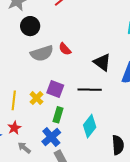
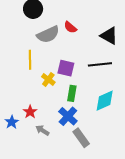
yellow line: (14, 100) -> (30, 60), moved
cyan diamond: (90, 126) -> (105, 101), turned 35

